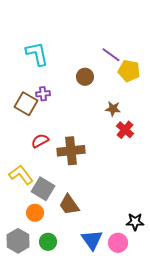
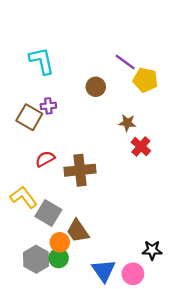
orange circle: (35, 213) -> (60, 242), moved
gray hexagon: (18, 241) -> (36, 259), moved
green circle: (48, 242) -> (59, 258), moved

